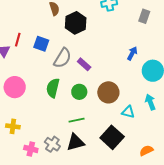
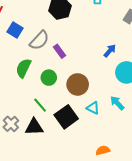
blue square: (41, 44) -> (15, 30), moved
cyan arrow: (150, 102) -> (117, 103), turned -35
green line: (77, 120) -> (40, 105), turned 49
black square: (112, 137) -> (66, 117), moved

